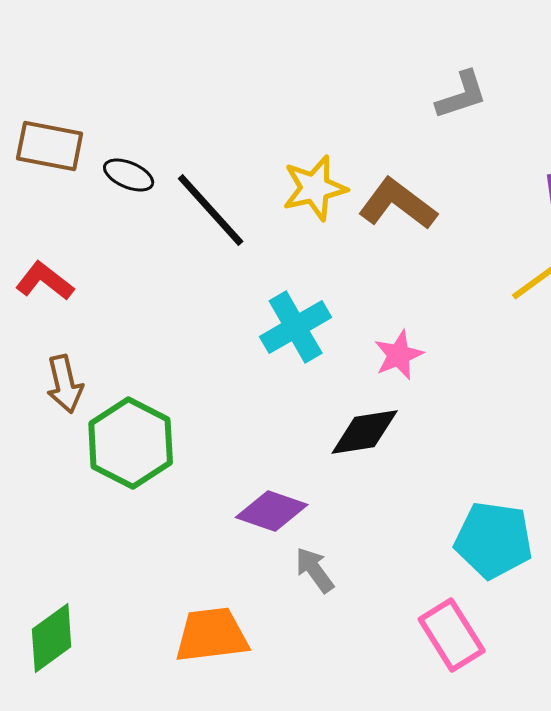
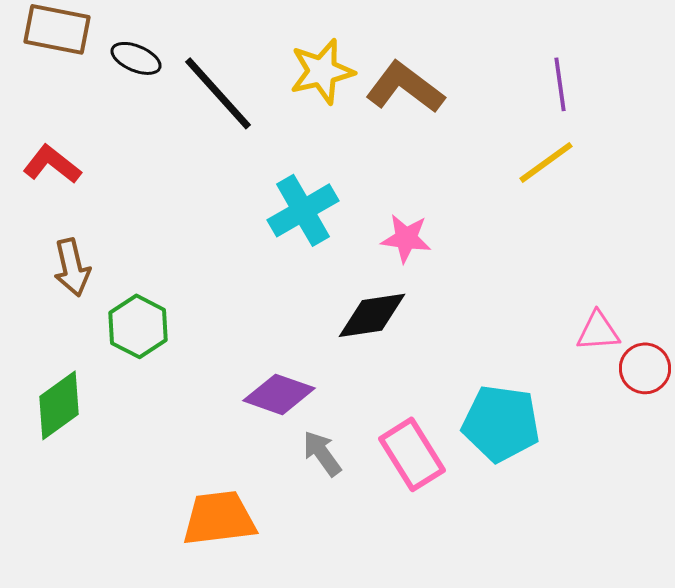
pink star: (399, 355) -> (406, 238), turned 30
green hexagon: (131, 443) -> (138, 326), size x0.7
pink rectangle: (452, 635) -> (412, 454), moved
green diamond: (52, 638) -> (59, 405), moved

